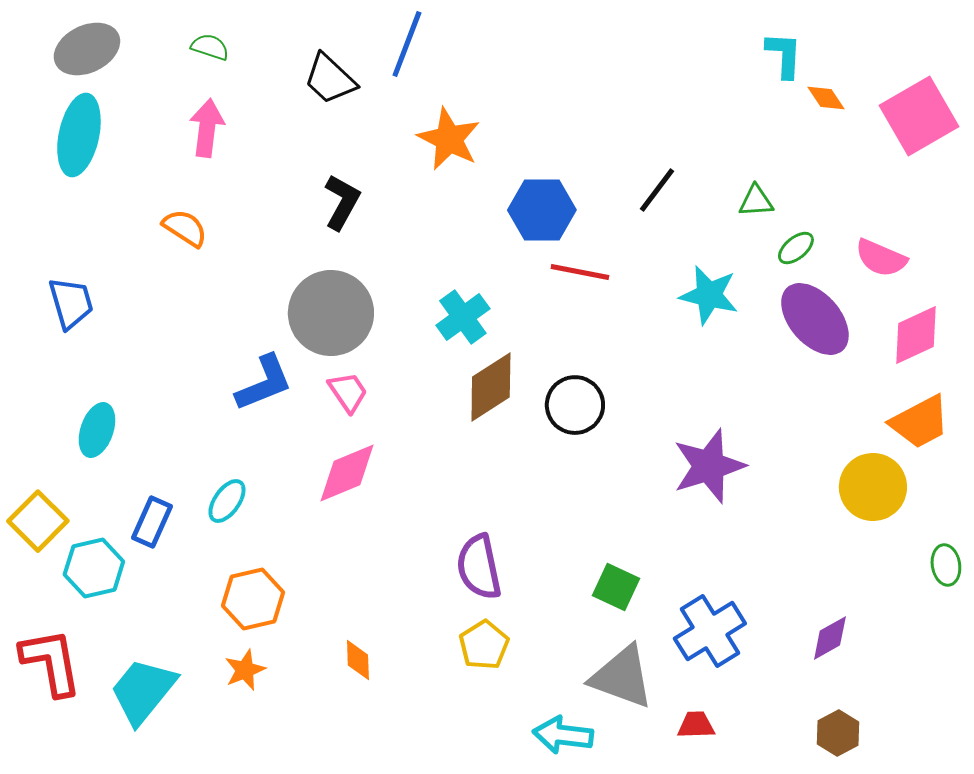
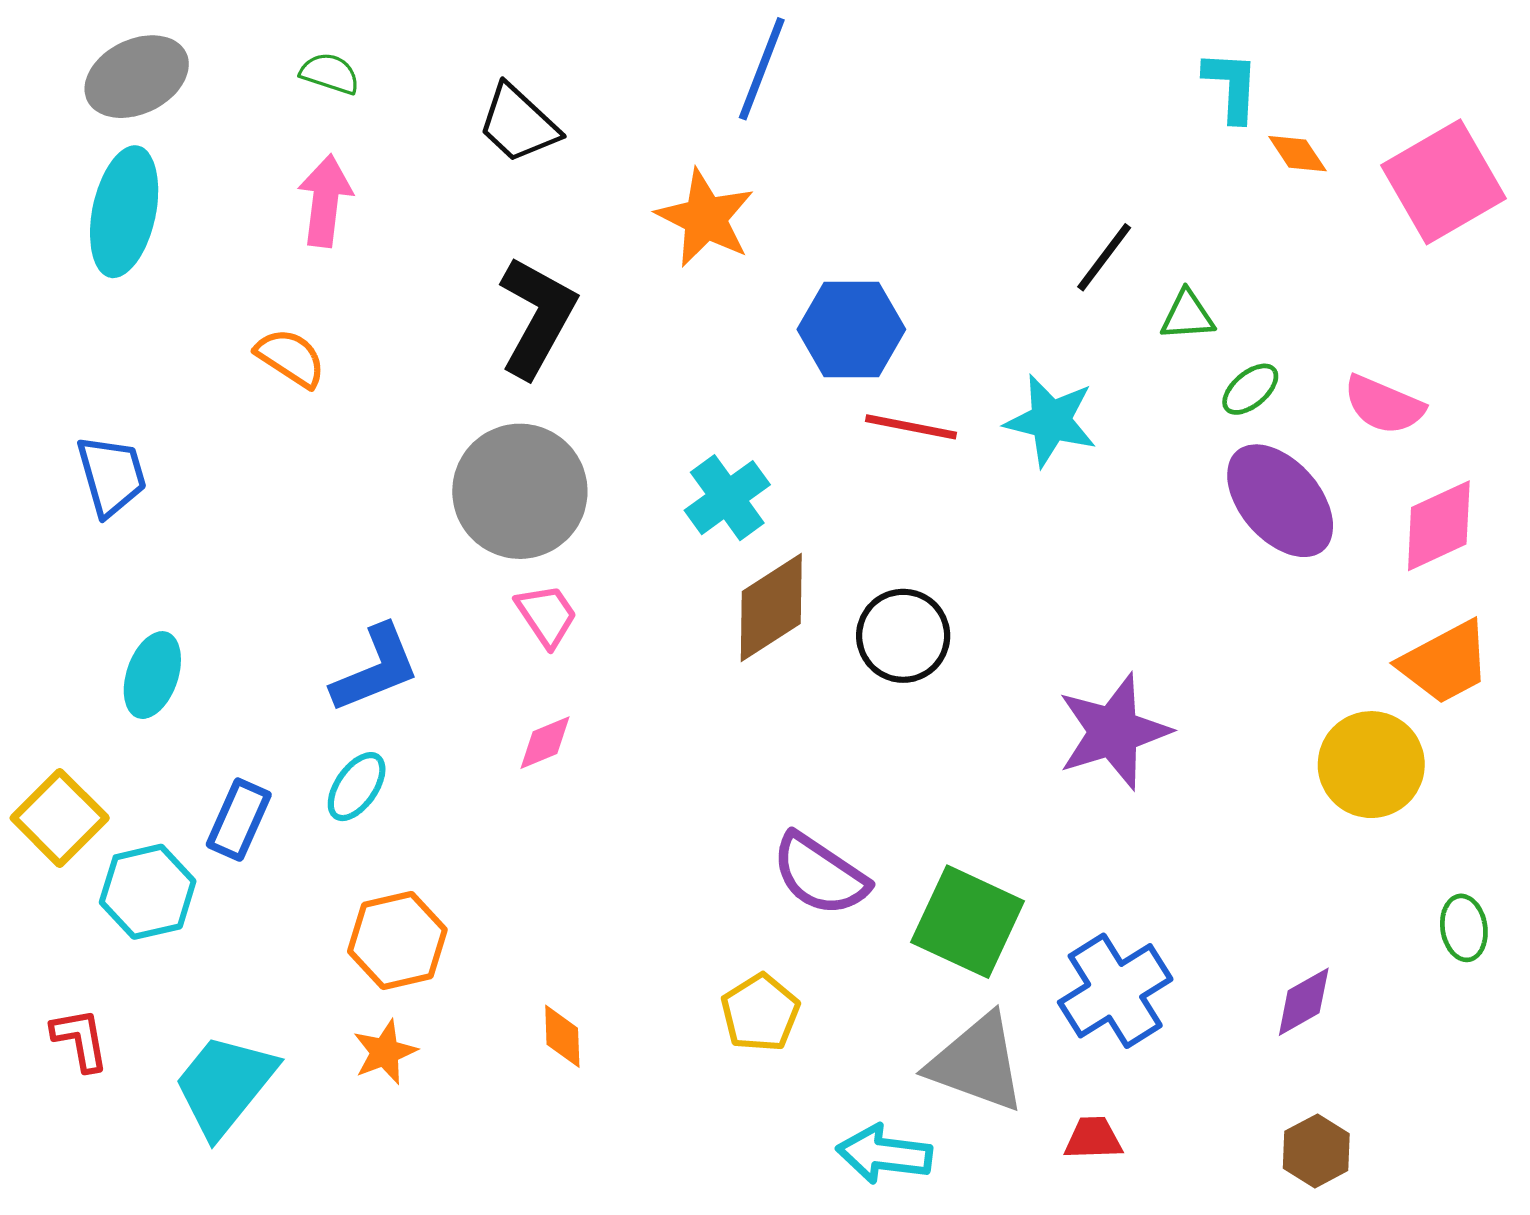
blue line: (407, 44) -> (762, 69), moved
black line: (657, 190) -> (1104, 257), moved
black L-shape: (342, 202) -> (537, 317), size x1.4
cyan star: (709, 295) -> (1051, 421), moved
blue L-shape: (264, 383) -> (375, 669), moved
pink diamond: (347, 473) -> (545, 743), size x0.6
green ellipse: (946, 565) -> (1464, 928), moved
purple semicircle: (479, 567) -> (820, 875), moved, turned -44
green square: (616, 587) -> (968, 922), size x1.5
red L-shape: (51, 662) -> (80, 1039), size x0.6

